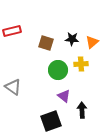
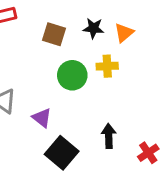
purple triangle: (64, 96) -> (42, 118), moved
black square: (51, 121) -> (62, 153), turned -30

